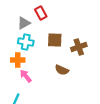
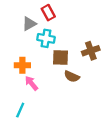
brown square: (55, 40) -> (61, 57), moved
cyan cross: (26, 42) -> (46, 38), moved

